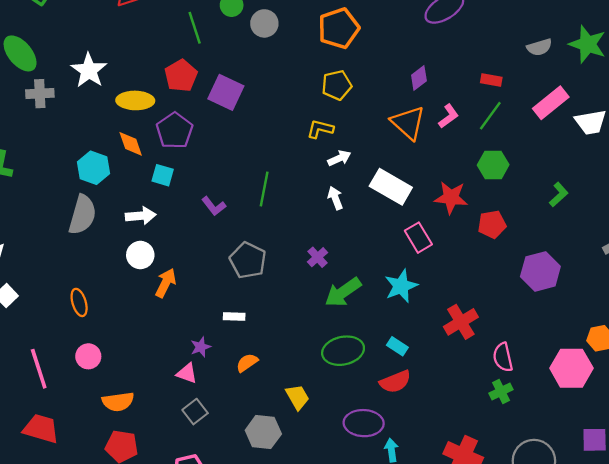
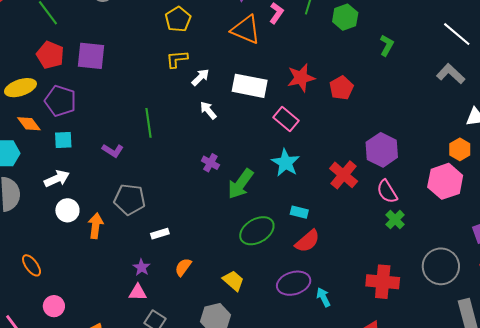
green hexagon: (493, 165) -> (345, 17), moved
gray pentagon: (248, 260) -> (130, 199), moved
purple hexagon: (540, 271) -> (382, 150), moved

